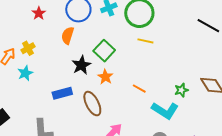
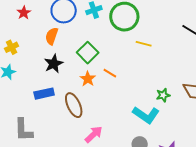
yellow line: (145, 41) -> (144, 44), moved
black star: (81, 65) -> (54, 64), moved
orange line: (139, 89) -> (110, 73), moved

